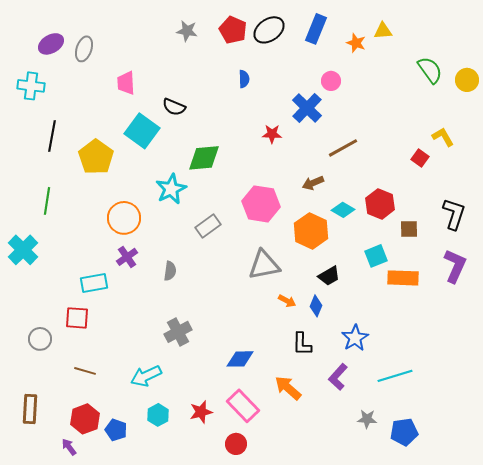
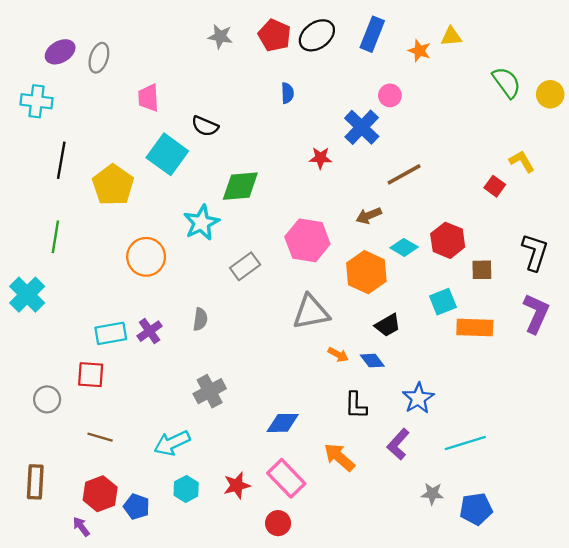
purple cross: (127, 257) -> (150, 331), moved
blue diamond: (316, 306) -> (372, 361), turned -60

